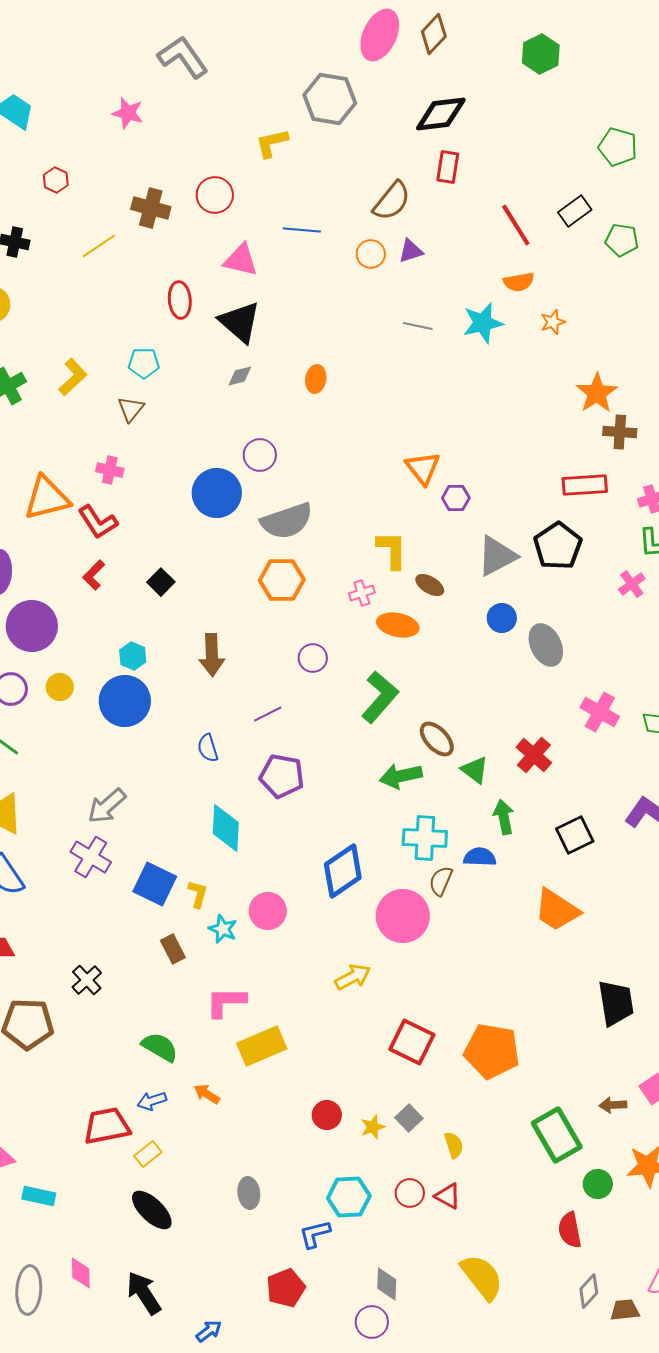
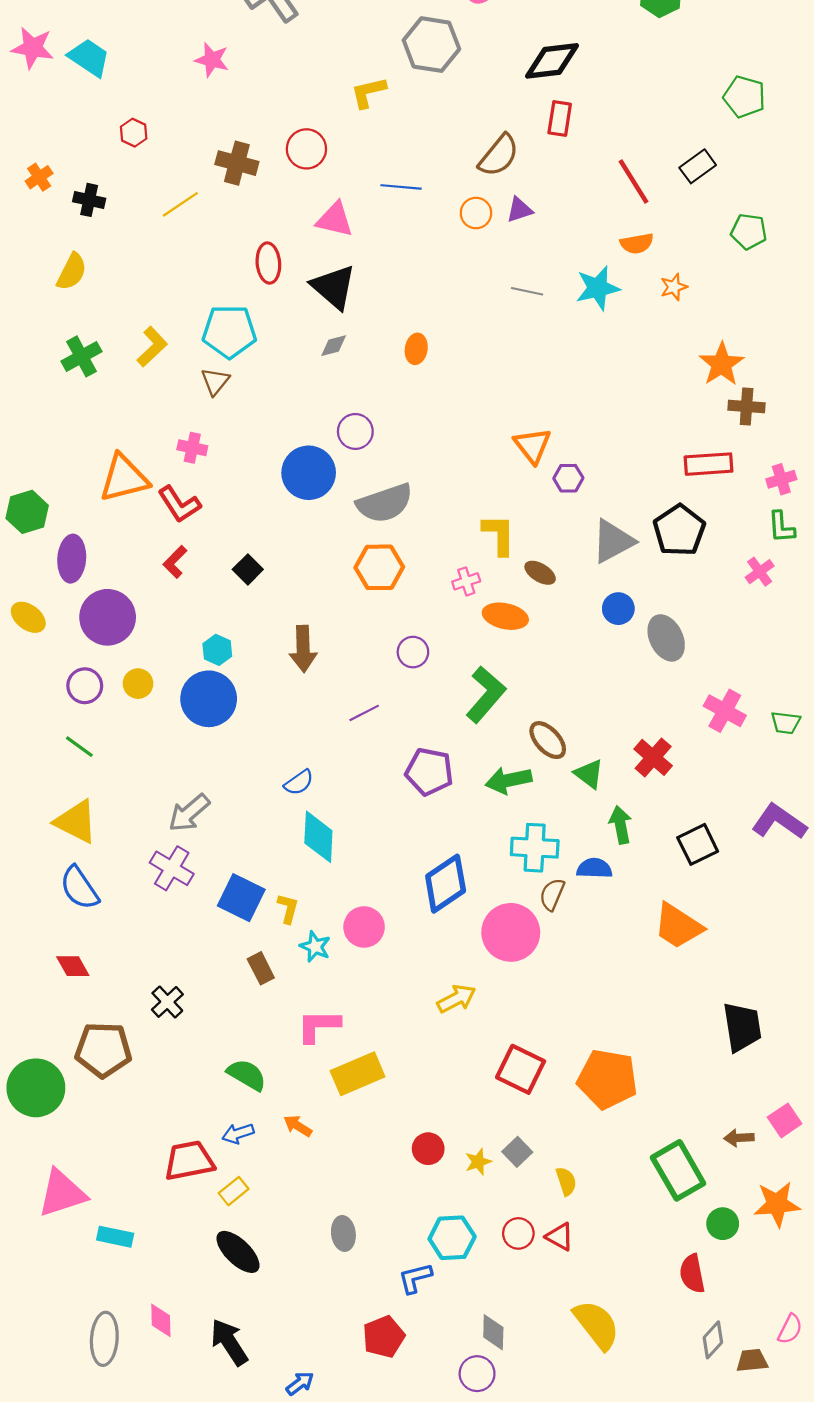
green pentagon: (622, 240) -> (749, 232), moved
cyan pentagon: (144, 363) -> (229, 331), size x1.6
blue semicircle: (208, 748) -> (299, 782), moved, turned -108
purple pentagon: (282, 776) -> (429, 772), moved

